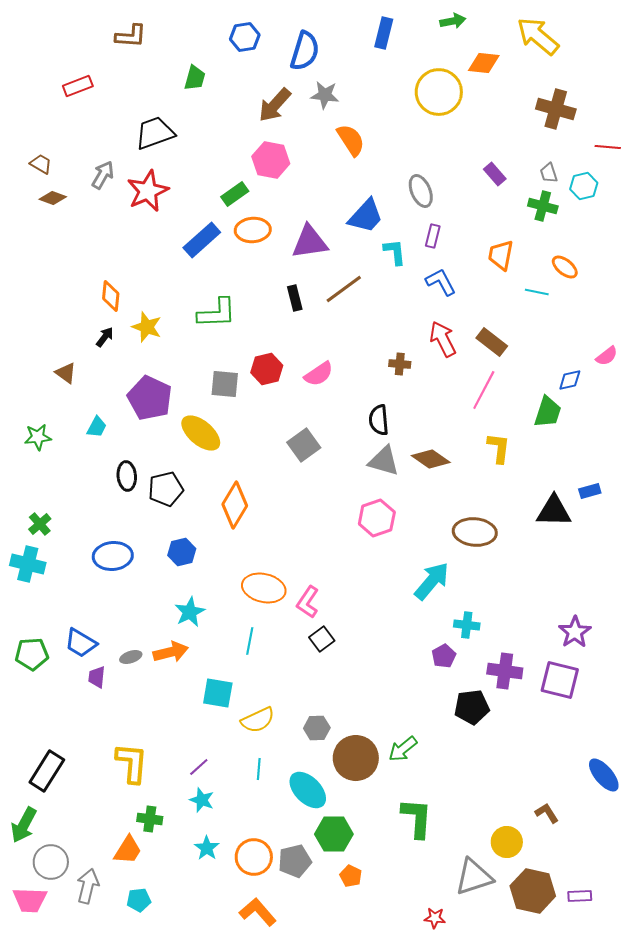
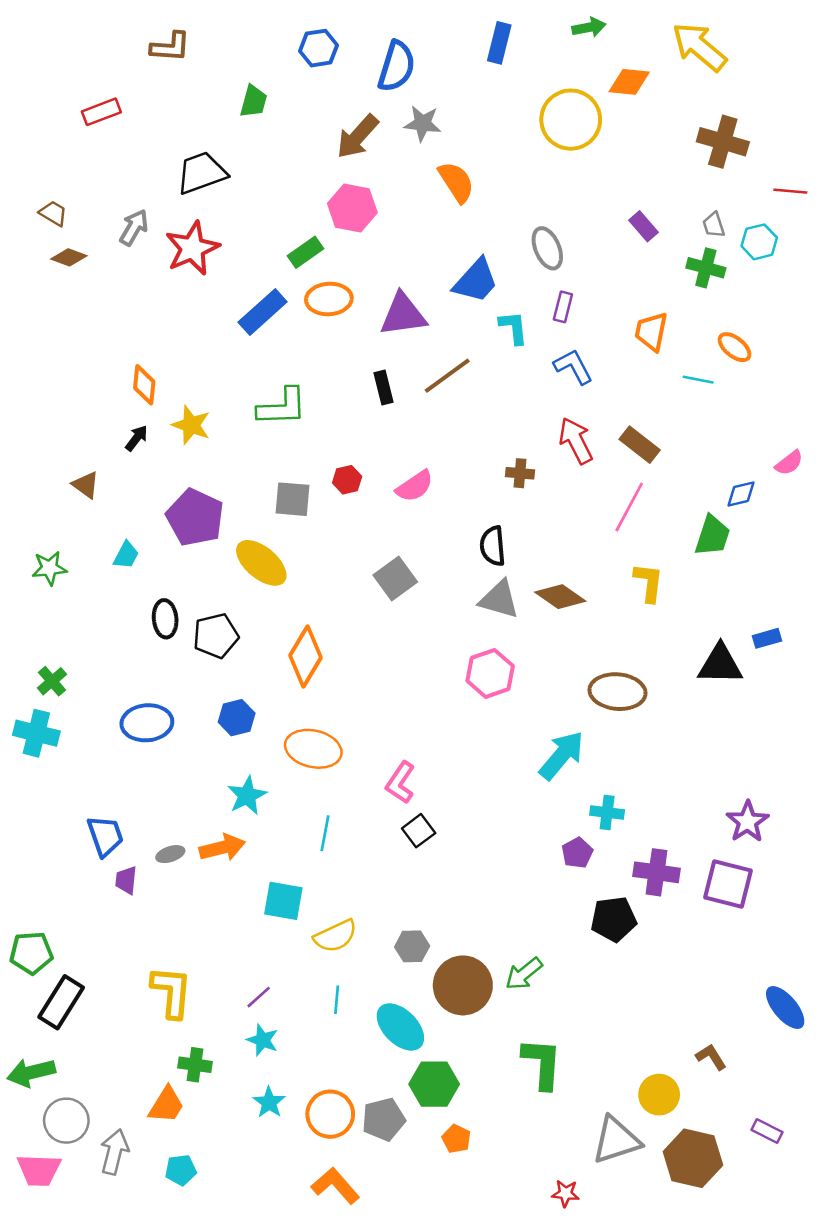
red hexagon: (267, 369) -> (347, 480), size x0.7
orange ellipse: (264, 588) -> (313, 749), moved
blue trapezoid: (81, 643) -> (105, 836), turned -140
green pentagon: (32, 654) -> (31, 953), moved
green arrow: (24, 825) -> (31, 1072), turned 48
purple rectangle: (580, 896) -> (767, 1131), moved, turned 30

